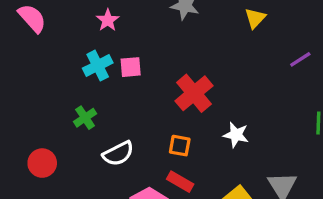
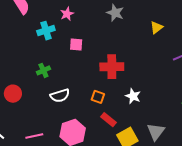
cyan cross: (98, 66) -> (46, 31), moved
red cross: (194, 93) -> (112, 67), turned 30
red rectangle: (180, 182) -> (108, 120), moved

